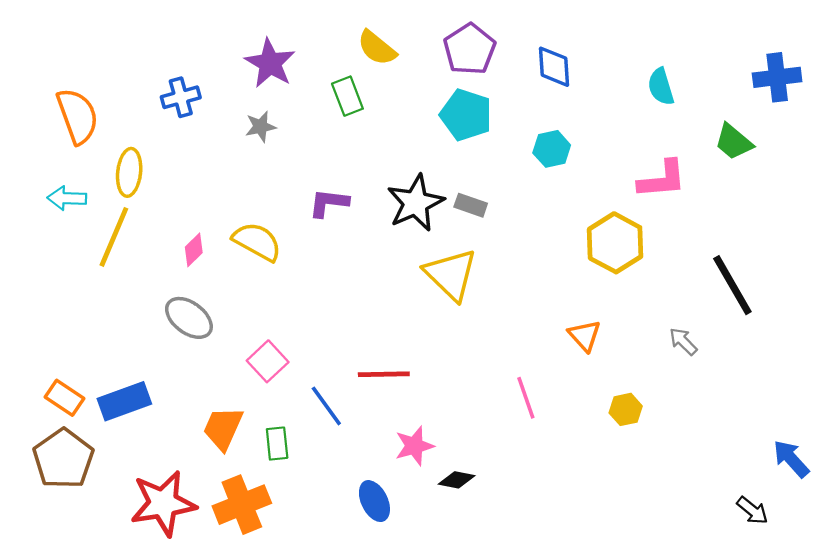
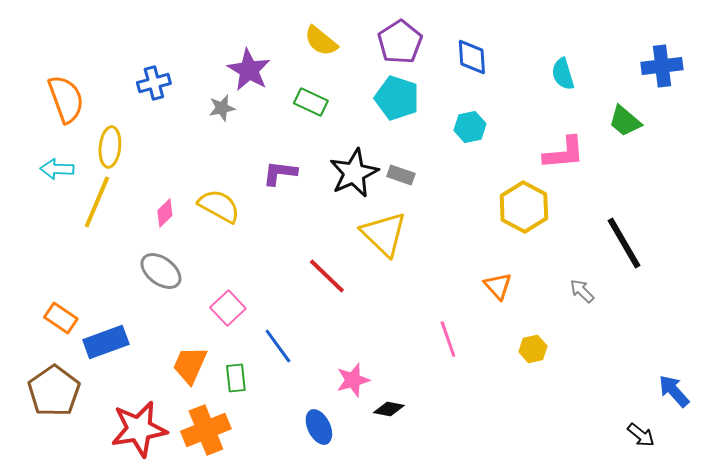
purple star: (270, 63) -> (249, 70), moved
green rectangle: (347, 96) -> (311, 102), moved, turned -44
red line: (384, 374) -> (327, 276), moved, turned 45
orange rectangle: (65, 398) -> (61, 318), moved

